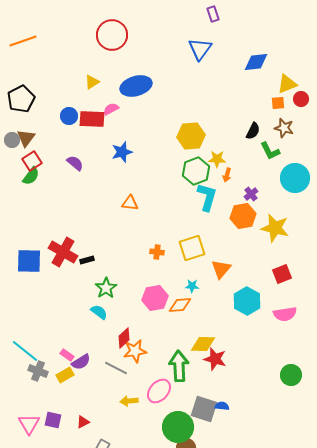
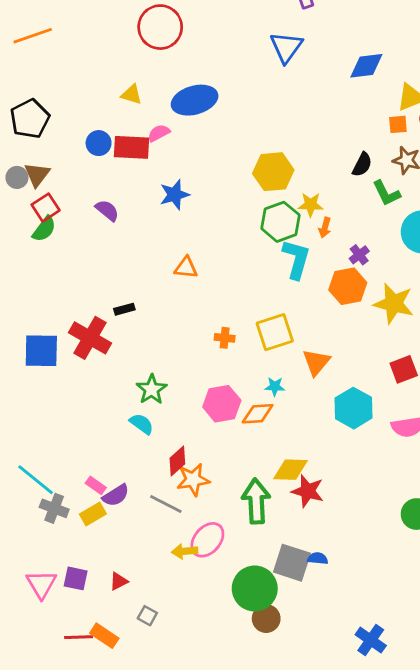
yellow triangle: (92, 82) -> (132, 94), turned 49
black rectangle: (87, 260) -> (124, 309), moved
pink ellipse: (159, 391) -> (207, 540), moved

